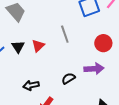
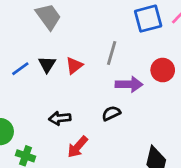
gray line: (65, 34) -> (112, 53), turned 30
purple arrow: (94, 69) -> (129, 84), moved

